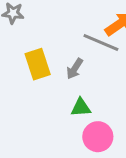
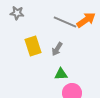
gray line: (101, 42) -> (65, 22), moved

